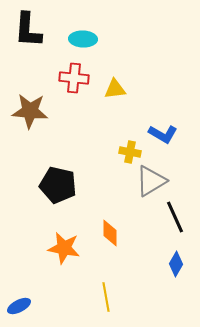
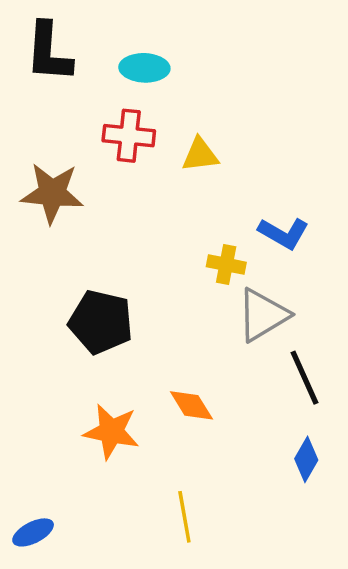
orange diamond: (110, 233) -> (191, 405), turned -32

